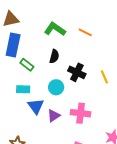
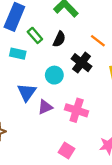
orange line: (85, 32) -> (98, 41), moved
green rectangle: (27, 65) -> (35, 35), moved
cyan rectangle: (23, 89) -> (18, 54), moved

